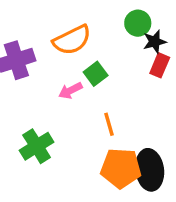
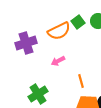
green square: (96, 74) -> (78, 22), moved

